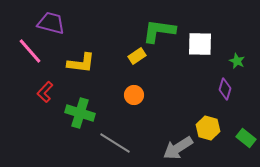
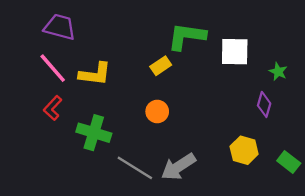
pink line: (30, 51) -> (53, 68), moved
gray arrow: (178, 148) -> (178, 167), moved

